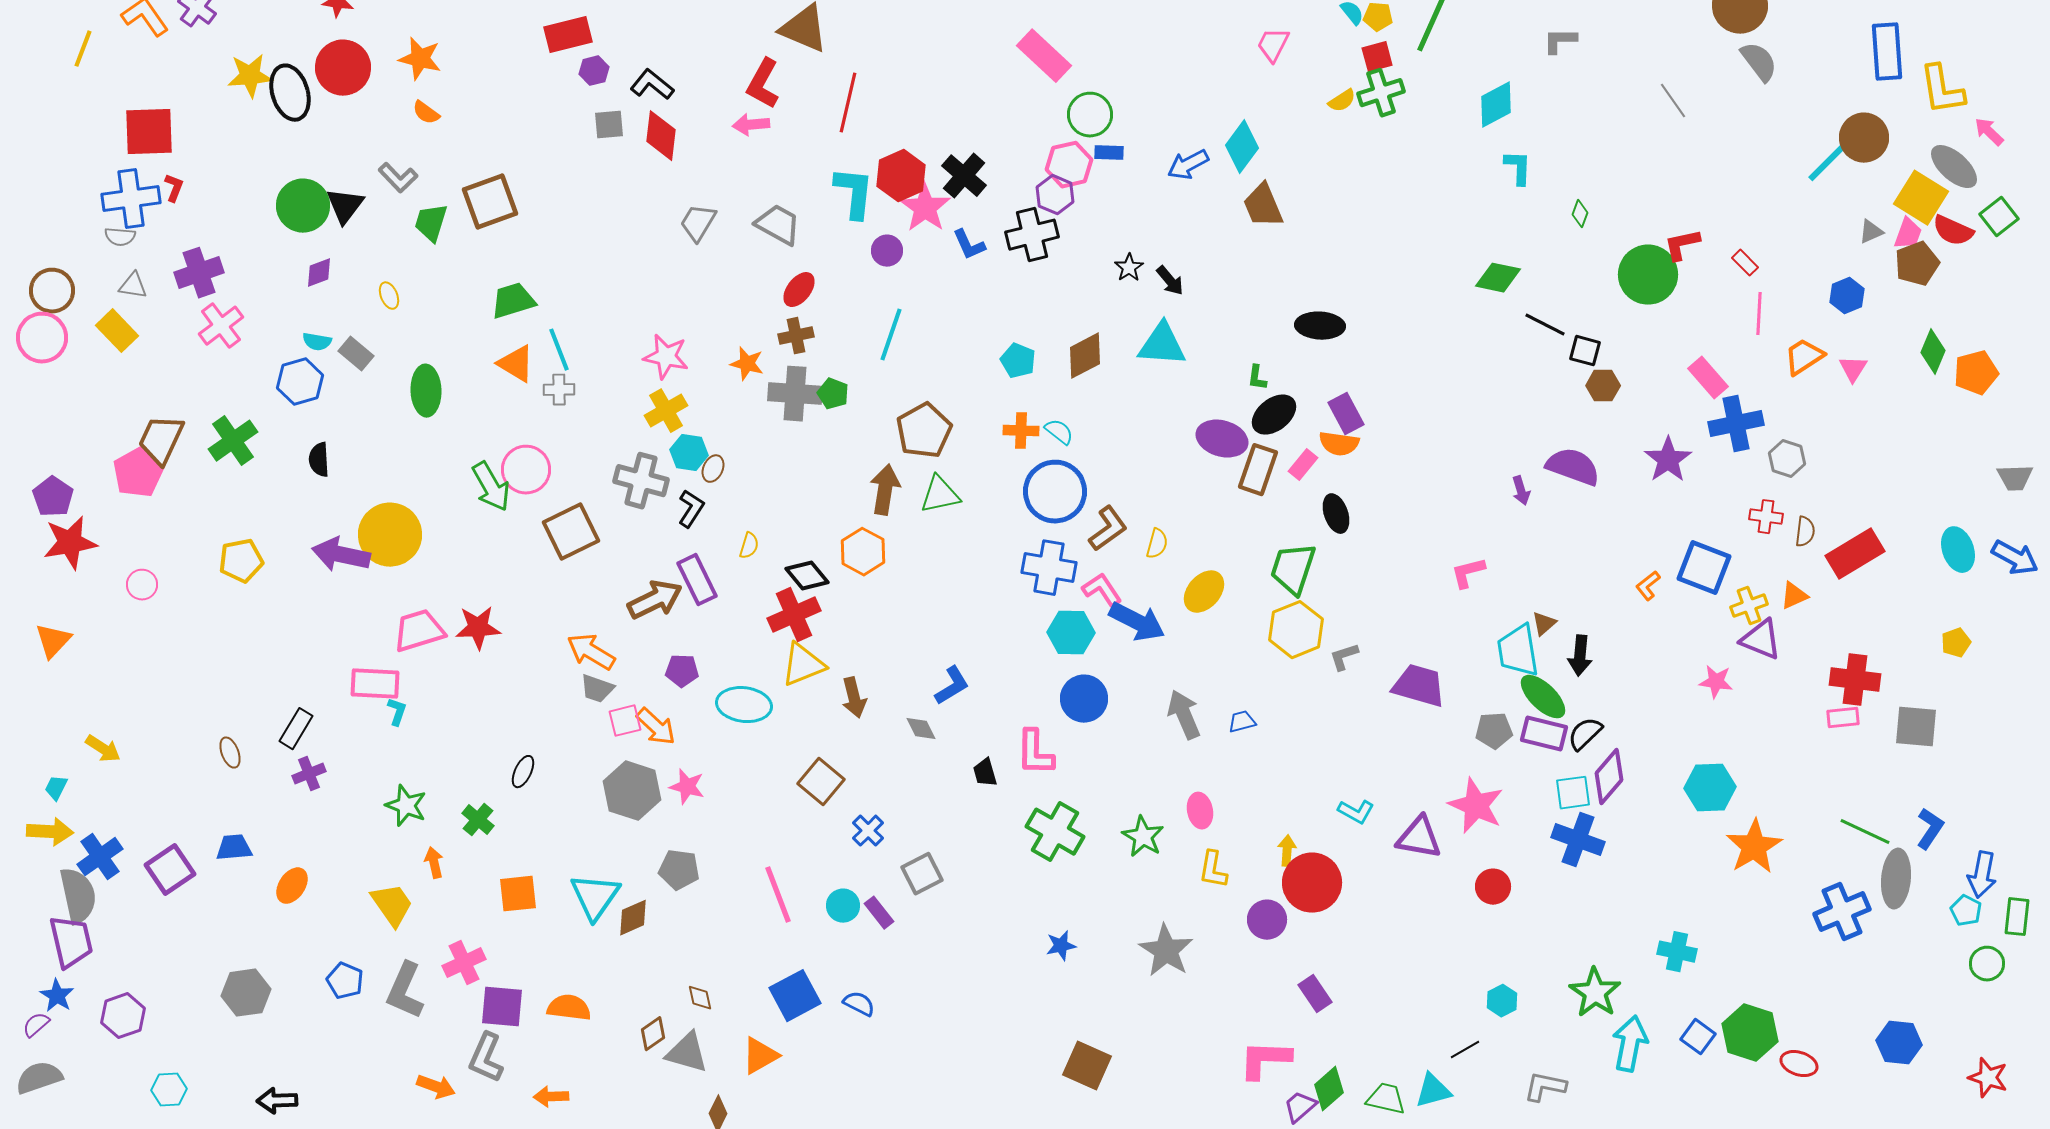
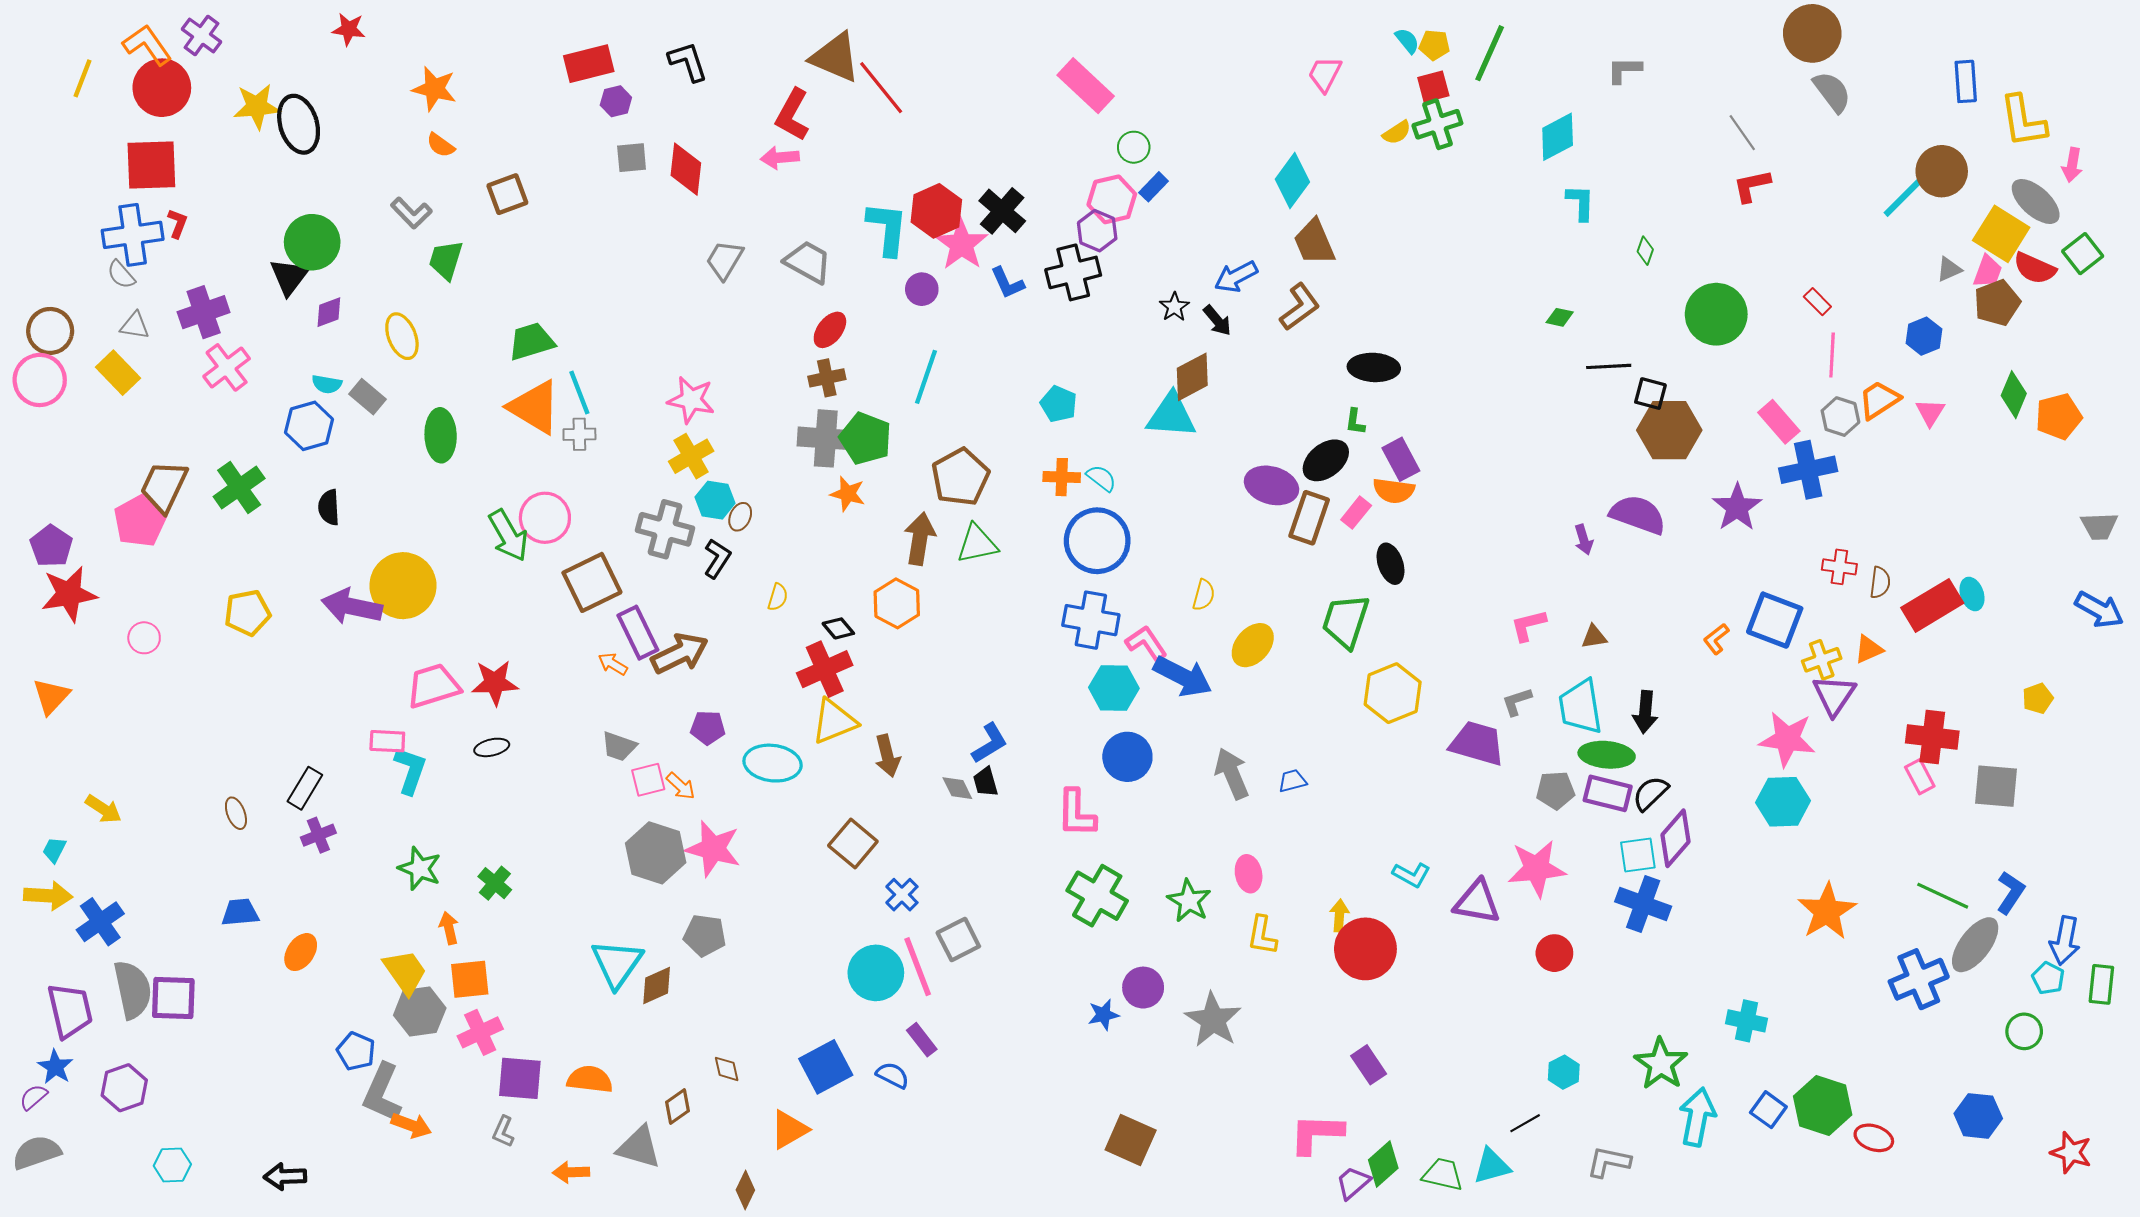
blue rectangle: (1887, 52) -> (1966, 81), size x0.7
red circle: (343, 68) -> (162, 88), moved
black L-shape: (652, 85) -> (688, 62), moved, turned 33
red line: (848, 103) -> (881, 88), moved, turned -52
green circle: (1090, 115) -> (1134, 147), size x0.7
pink arrow: (1989, 132) -> (2072, 165), turned -124
blue rectangle: (1109, 153) -> (1154, 187), turned -48
blue arrow: (1188, 165) -> (1236, 277), moved
brown square: (490, 202) -> (507, 194), moved, size x0.7
black triangle: (345, 206) -> (289, 277), moved
gray semicircle: (120, 237) -> (121, 275), turned 44
red L-shape: (1682, 245) -> (1752, 186), moved
green diamond: (1498, 278) -> (1560, 317), size x0.6
yellow ellipse: (389, 296) -> (402, 336), size x1.6
black line: (1545, 325) -> (1609, 366), turned -30
cyan triangle: (1162, 345) -> (1171, 415), moved
brown diamond: (1085, 356) -> (1192, 377), moved
orange triangle: (516, 364) -> (535, 407), size x1.4
orange star: (747, 364) -> (848, 494), moved
green L-shape: (1257, 378) -> (1355, 422), moved
brown hexagon: (1603, 386) -> (1669, 430), size x1.8
green pentagon: (833, 394) -> (865, 438), size x1.6
gray hexagon: (1787, 459) -> (1840, 417), moved
brown L-shape: (1108, 529) -> (1300, 307), moved
cyan ellipse: (1958, 550) -> (1972, 594), moved, size x0.7
black diamond: (807, 576) -> (838, 628), size x0.7
purple rectangle: (697, 580) -> (638, 633), moved
brown triangle: (1544, 624) -> (1594, 637), moved, turned 32
yellow hexagon: (1296, 630) -> (1393, 693), moved
purple triangle: (1761, 640) -> (1834, 695), turned 42
orange arrow: (591, 652) -> (613, 664), moved, size x0.6
gray L-shape: (1344, 657) -> (1517, 702), moved
pink star: (1716, 682) -> (1787, 739), size x1.6
pink rectangle: (375, 684) -> (387, 741), size x0.7
green ellipse: (1543, 697) -> (1607, 755), turned -39
cyan L-shape: (397, 712) -> (410, 770), size x1.6
pink rectangle: (1843, 718) -> (1920, 777), turned 68
orange arrow: (656, 727) -> (681, 786), size x0.7
black ellipse: (523, 772) -> (492, 747), moved, turned 52
black trapezoid: (985, 773) -> (985, 782), moved
pink star: (687, 787) -> (713, 849), size x1.5
cyan hexagon: (1710, 788) -> (1783, 802), moved
pink star: (1476, 806) -> (1537, 869), turned -30
purple square: (170, 870) -> (173, 998), moved, turned 36
gray ellipse: (1896, 879) -> (1975, 945), turned 32
orange square: (518, 894) -> (470, 979), moved
pink line: (778, 895) -> (918, 967), moved
gray semicircle: (78, 896) -> (133, 990), moved
cyan circle: (843, 906) -> (876, 973), size x1.6
purple rectangle: (879, 913) -> (922, 1040), moved
purple circle: (1267, 920) -> (1143, 988), moved
green circle: (1987, 964) -> (2024, 1031), moved
gray L-shape: (405, 991) -> (382, 1093), moved
gray hexagon: (246, 993) -> (420, 1012), moved
gray triangle: (687, 1053) -> (639, 1147), moved
gray L-shape: (486, 1058) -> (503, 1132), size x0.6
orange arrow: (436, 1087) -> (411, 1125), moved

